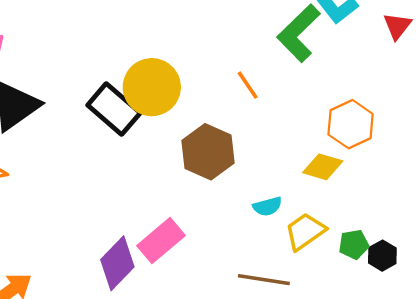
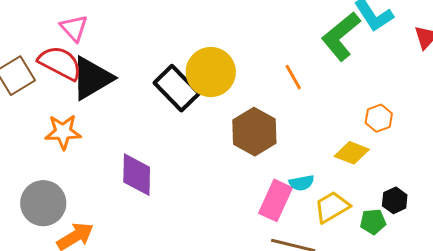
orange hexagon: (351, 124) -> (379, 118), size x0.7
pink rectangle: (161, 241) -> (275, 200), moved, turned -30
black hexagon: (382, 256) -> (395, 200), moved
purple diamond: (117, 263) -> (137, 175), moved, turned -48

